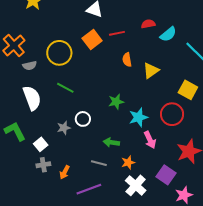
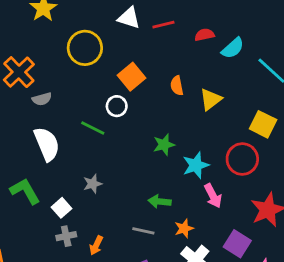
red line: (117, 33) -> (163, 25), moved
orange square: (92, 40) -> (132, 77), moved
yellow circle: (59, 53) -> (85, 48), moved
white circle: (83, 119) -> (117, 106), moved

